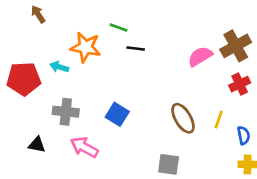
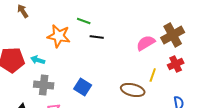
cyan arrow: (59, 67) -> (38, 60), moved
brown ellipse: (183, 118) -> (133, 90), turned -45
yellow line: (219, 120) -> (153, 75), moved

